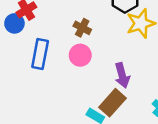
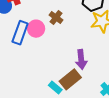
pink circle: (80, 55) -> (36, 29), moved

